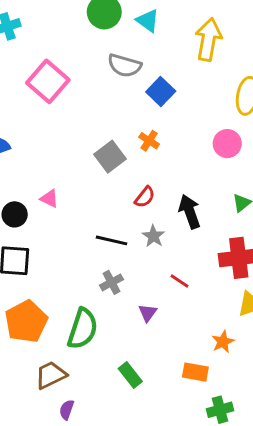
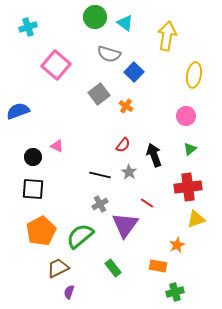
pink circle: (227, 144) -> (186, 116), moved
gray square: (110, 157) -> (99, 94), moved
purple triangle: (148, 313) -> (125, 225), size x2.0
green semicircle: (83, 329) -> (80, 236), turned -148

